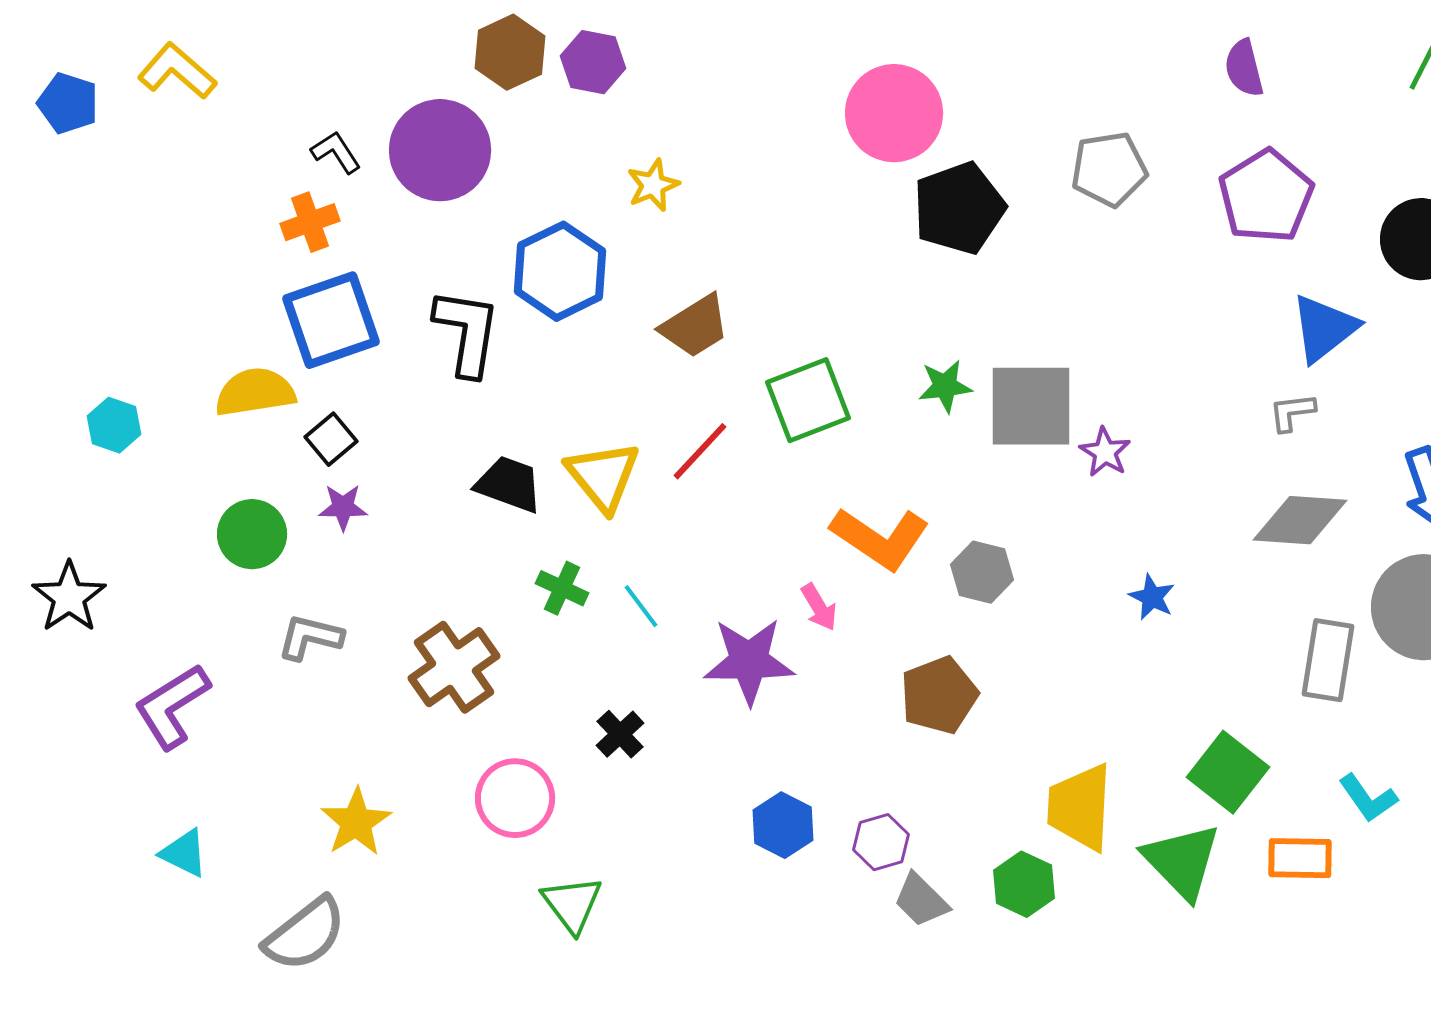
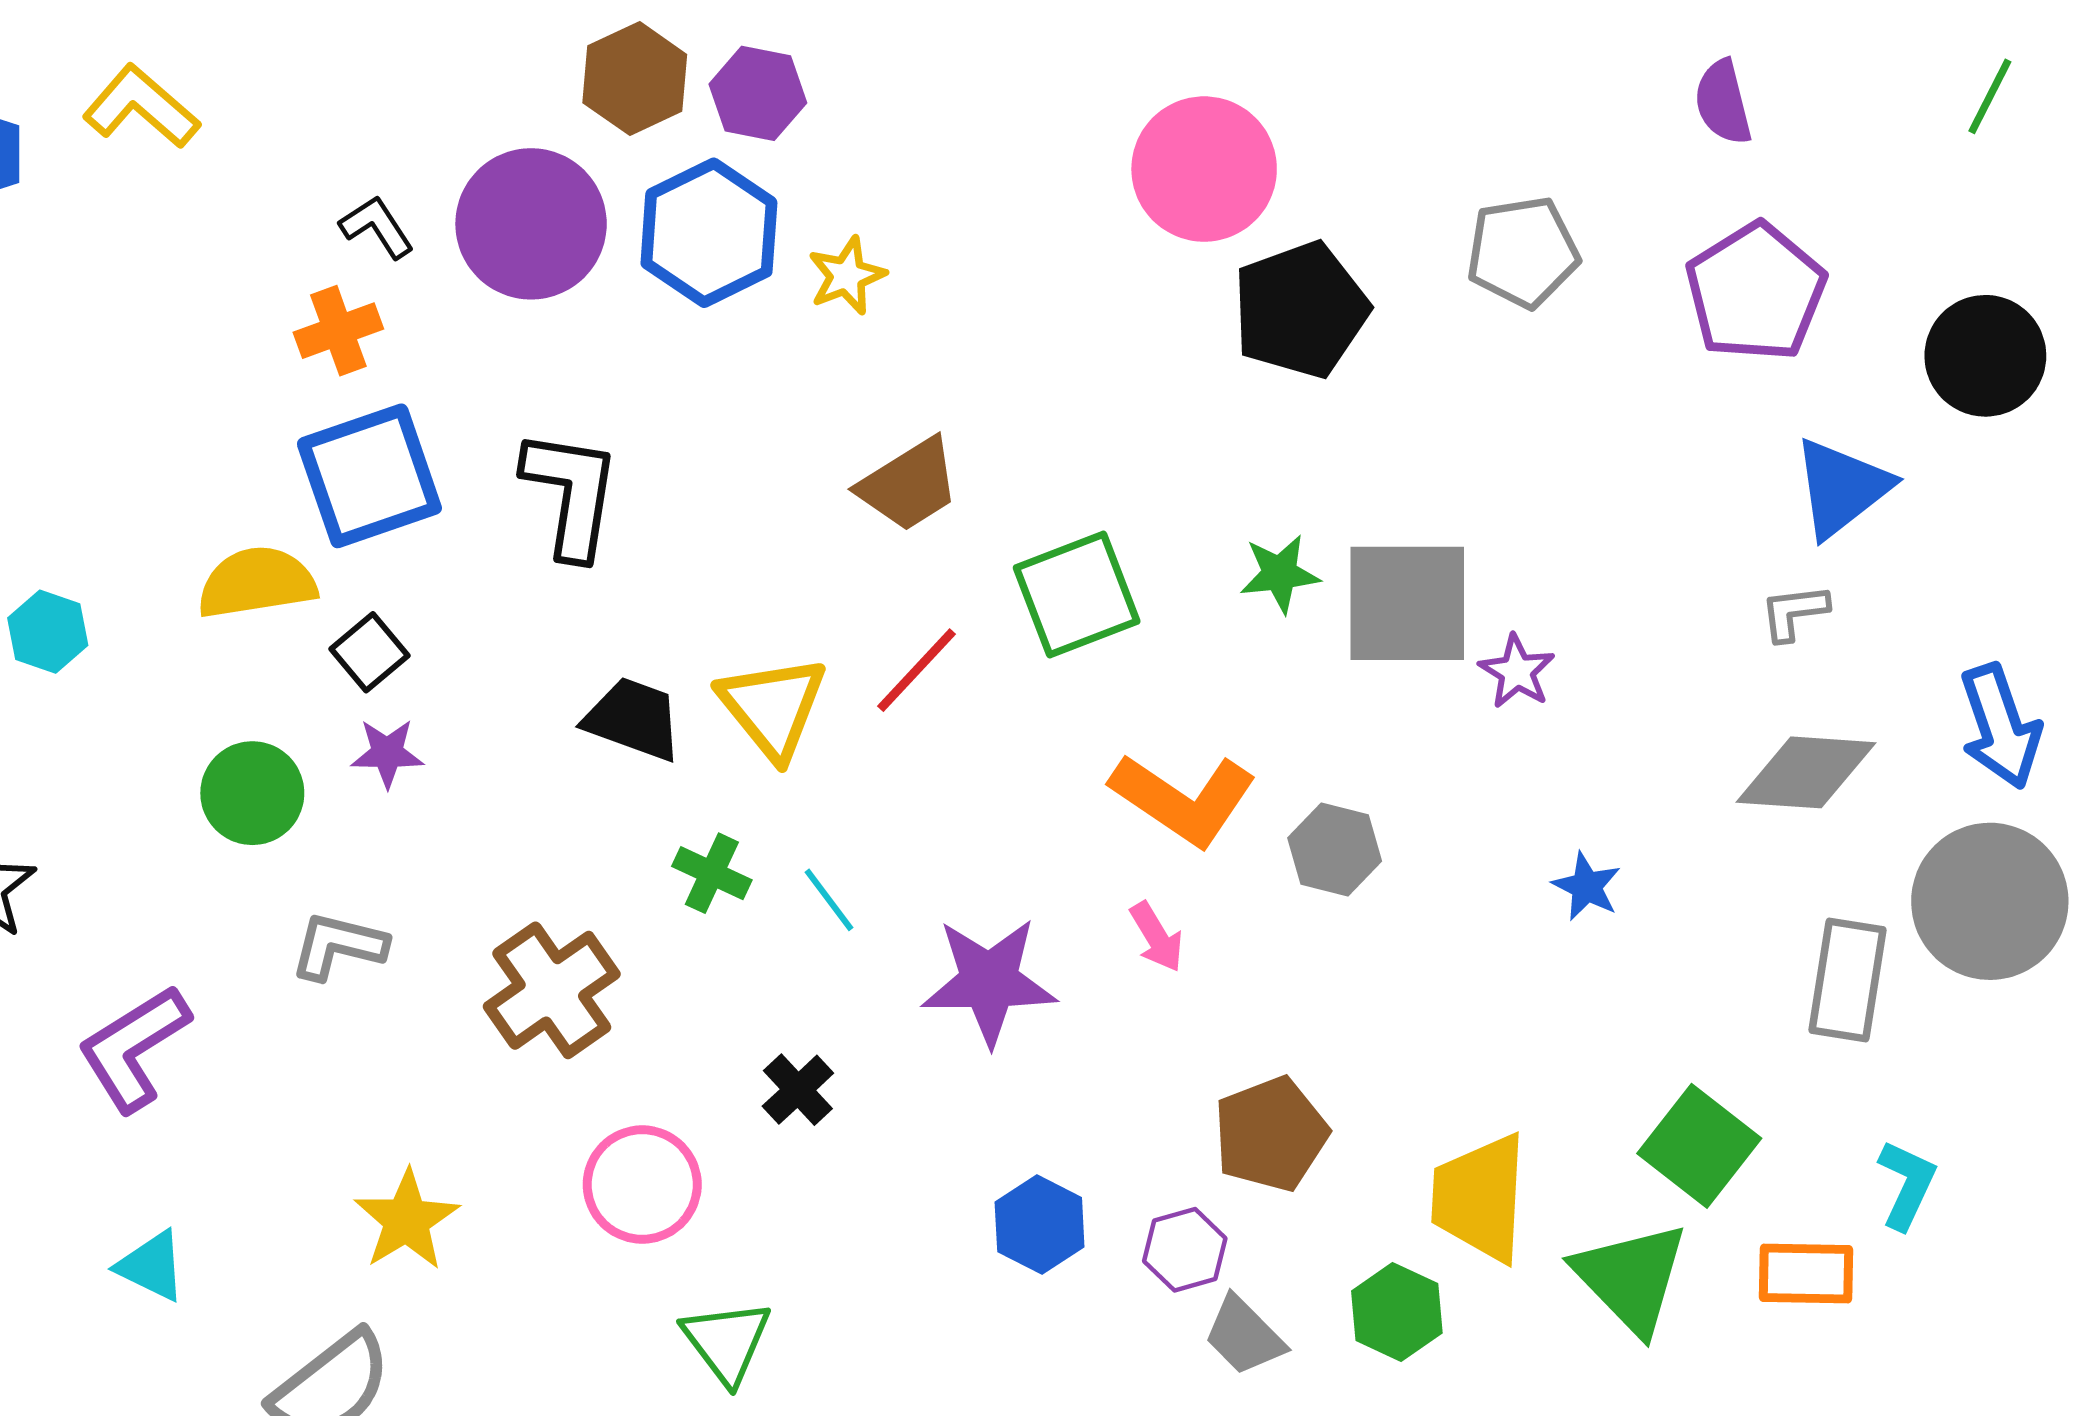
blue hexagon: (560, 271) -> (709, 233), moved
pink arrow: (819, 607) -> (1157, 937), moved
brown pentagon: (939, 695) -> (1271, 1134), moved
cyan L-shape: (1368, 798) -> (1907, 1185), turned -120

